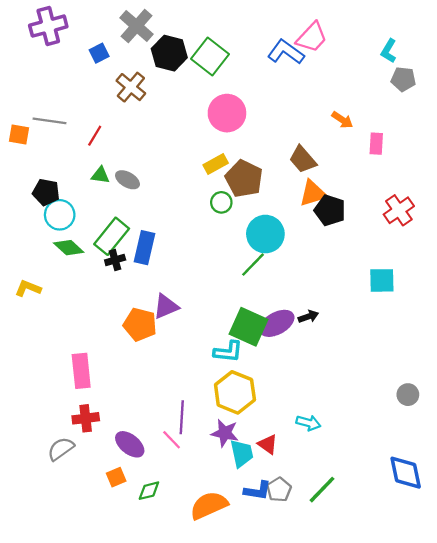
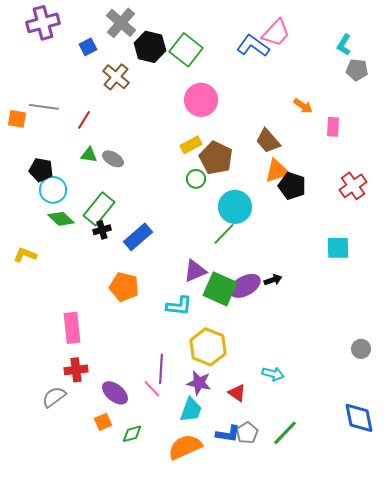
blue rectangle: (144, 248) -> (138, 237), moved, turned 36
purple triangle: (166, 306) -> (195, 271), moved
cyan L-shape: (228, 352) -> (179, 306), moved
cyan trapezoid: (242, 453) -> (191, 410), moved, turned 32

